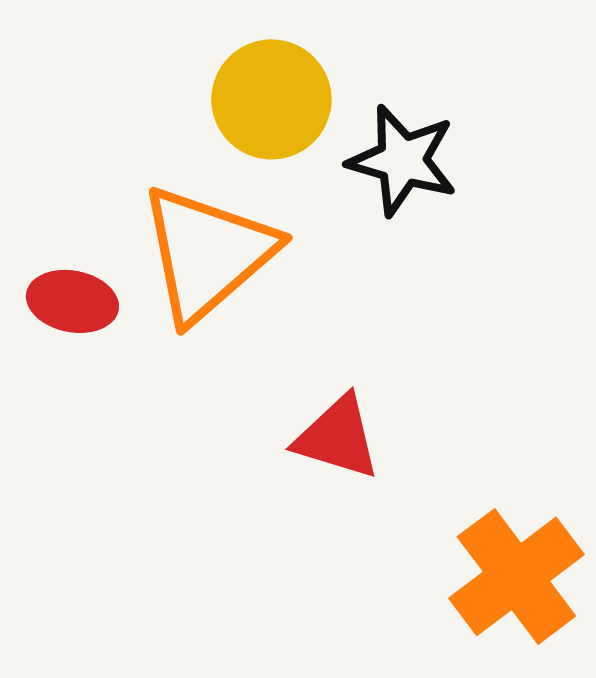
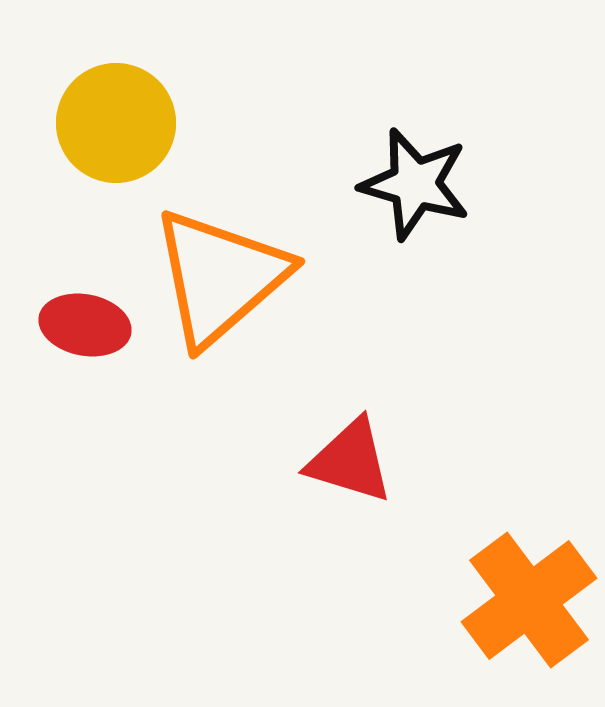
yellow circle: (271, 99) -> (116, 123), moved

